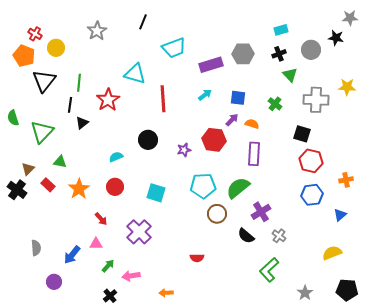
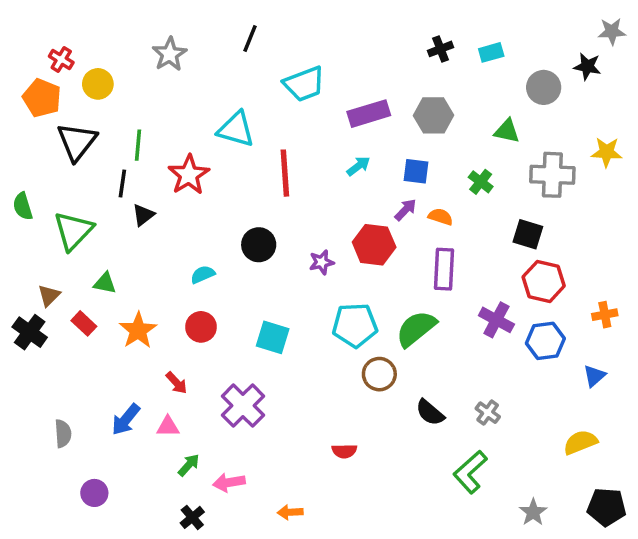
gray hexagon: (243, 54) -> (434, 115), moved
black cross: (279, 54) -> (440, 49), moved
green triangle: (290, 75) -> (507, 131), turned -35
purple cross: (261, 212) -> (496, 320), moved, turned -30
blue arrow: (72, 255) -> (126, 420), moved

